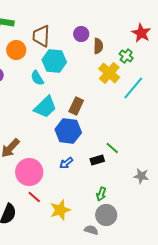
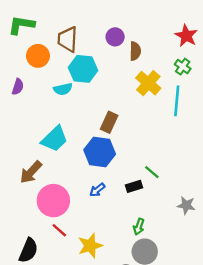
green cross: (126, 56) -> (183, 67), moved
cyan semicircle: (37, 78) -> (63, 89), turned -70
cyan line: (133, 88) -> (177, 101), turned -35
cyan trapezoid: (45, 107) -> (55, 139), moved

